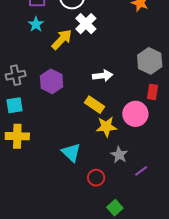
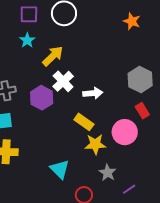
white cross: (86, 24) -> (63, 81), moved
red rectangle: (153, 92) -> (142, 111), turned -42

